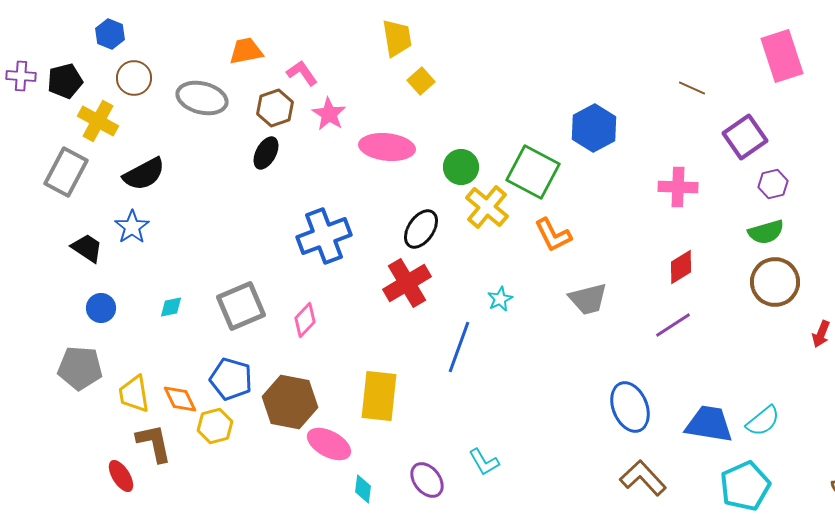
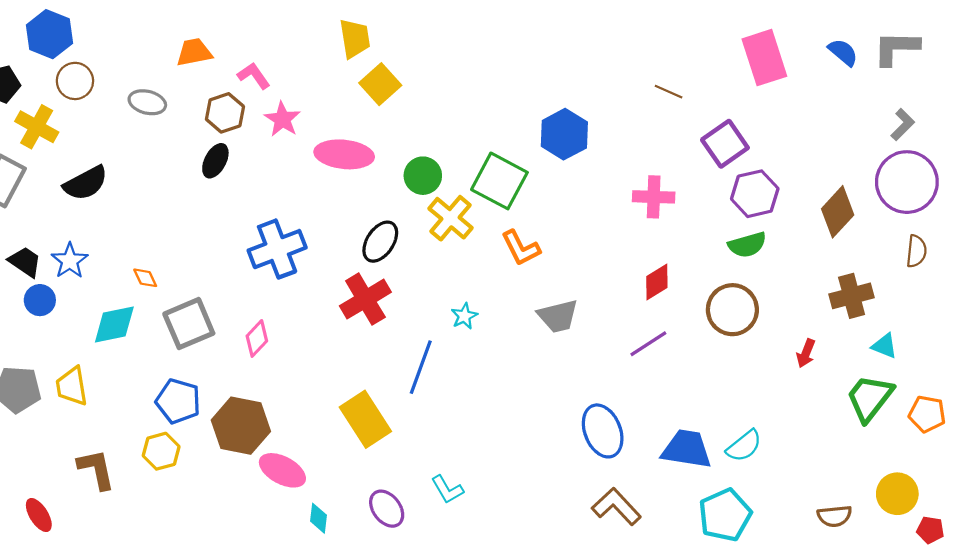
blue hexagon: (110, 34) -> (49, 34), size x1.5
yellow square: (421, 81) -> (380, 84), size x1.4
gray ellipse: (202, 98) -> (147, 102), size x0.7
purple hexagon: (773, 184) -> (755, 194), size x1.5
blue star: (132, 227) -> (70, 261), moved
brown circle: (775, 282) -> (732, 310), moved
cyan diamond: (171, 307) -> (114, 325), size x1.8
blue circle: (101, 308) -> (40, 300), moved
yellow trapezoid: (134, 394) -> (72, 386), moved
yellow rectangle: (379, 396) -> (365, 419), moved, turned -39
orange diamond: (180, 399) -> (145, 278), moved, size x0.7
red ellipse: (121, 476) -> (39, 515), moved

